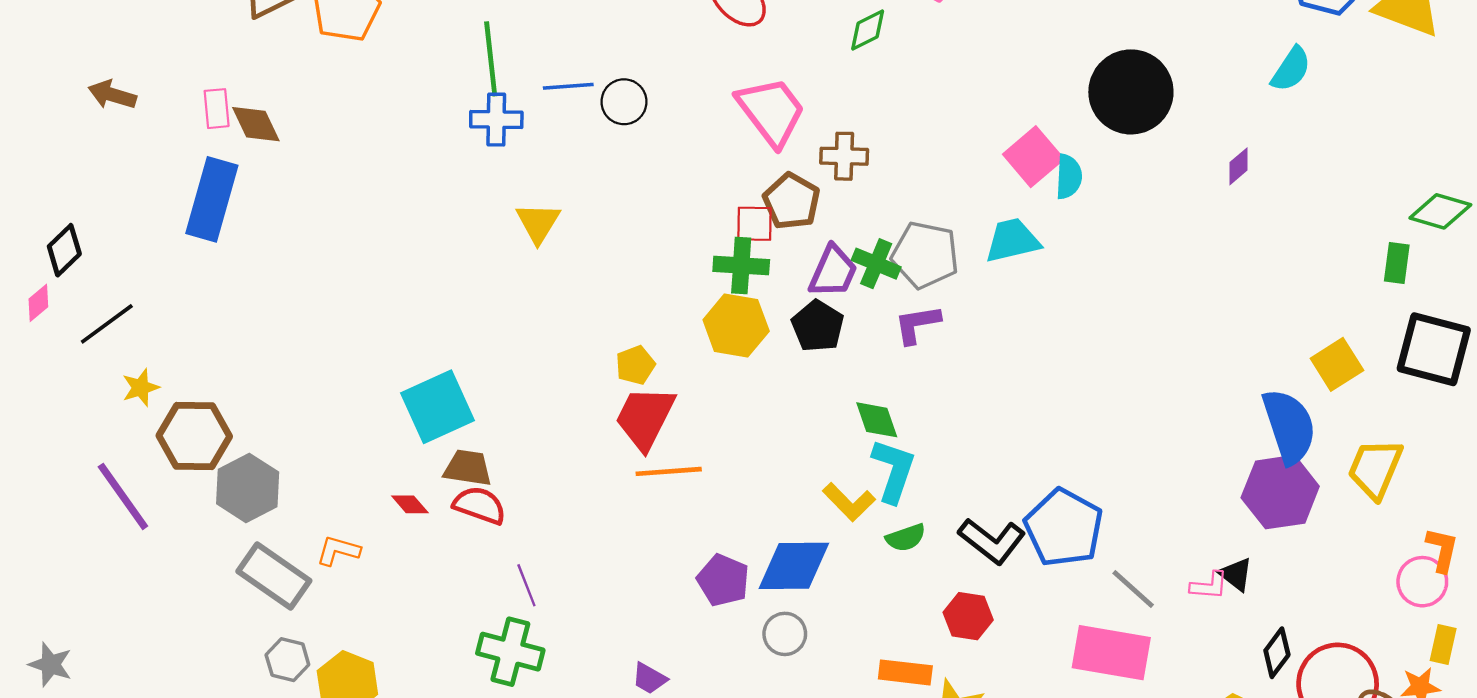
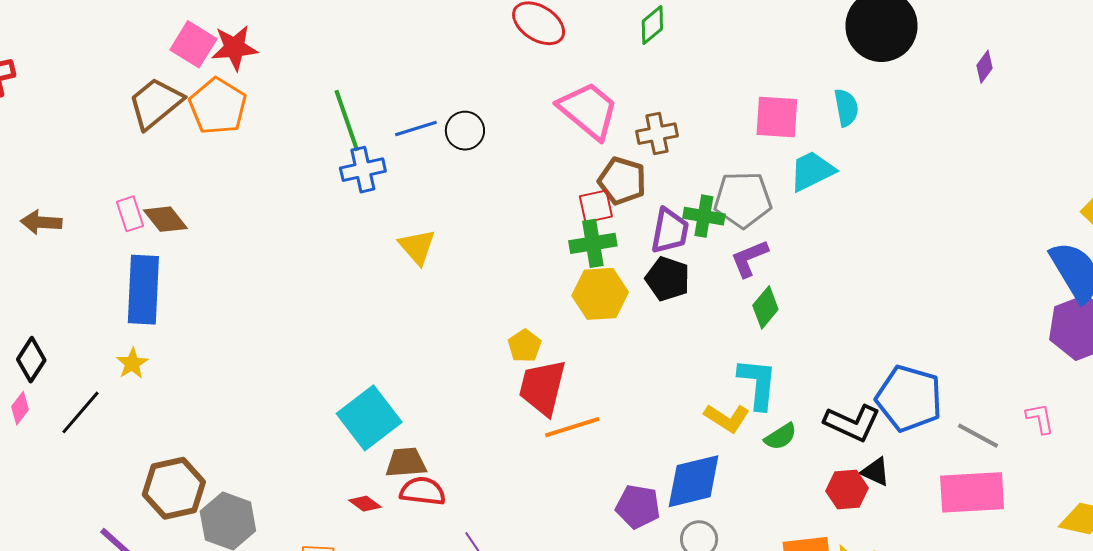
pink square: (1033, 157) -> (777, 117), moved, turned -33
yellow star: (141, 388) -> (132, 363), moved
green diamond: (877, 420) -> (765, 307), moved, turned 72
black triangle: (1236, 574) -> (875, 472), moved
pink L-shape: (1209, 586) -> (1040, 418), turned -92

